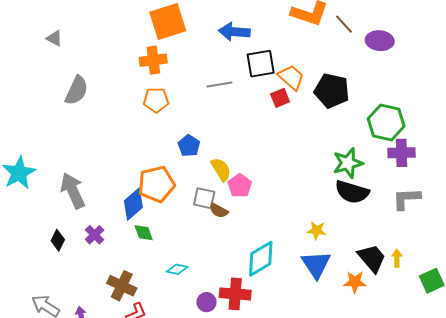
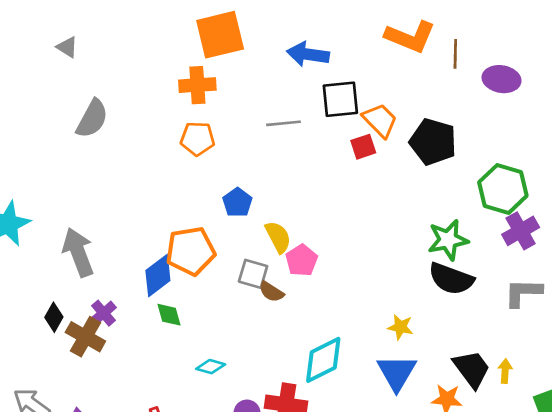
brown line: (344, 24) -> (455, 54), turned 40
purple cross: (401, 153) -> (521, 231), turned -32
brown cross: (122, 286) -> (85, 337), moved

